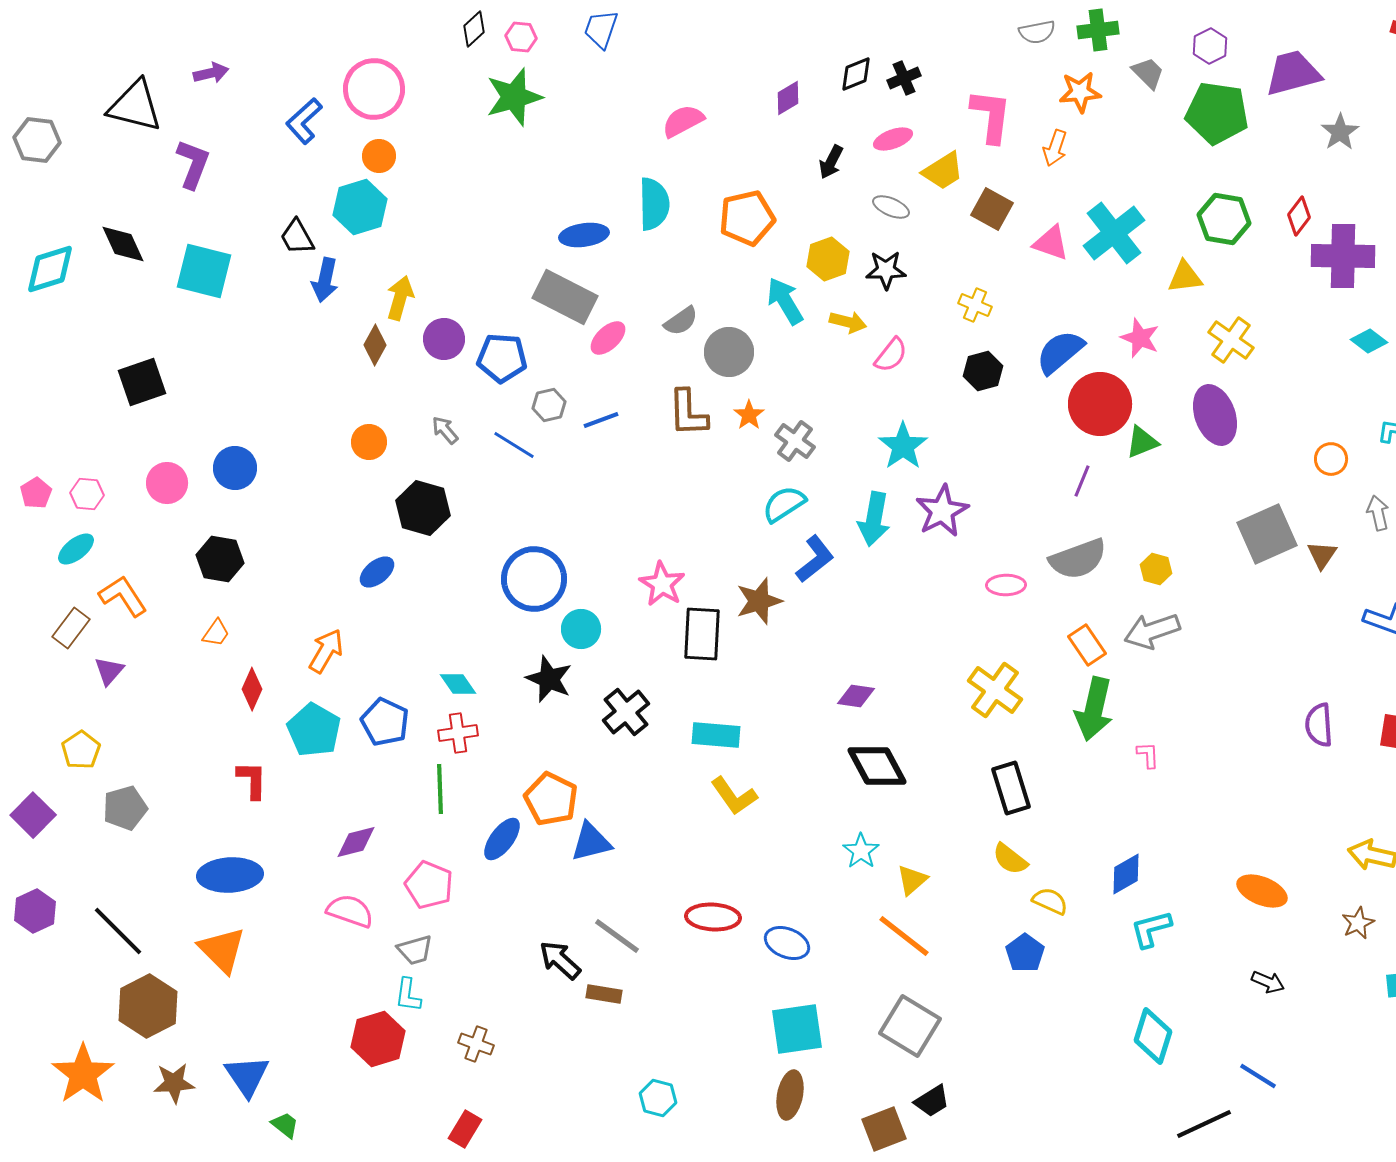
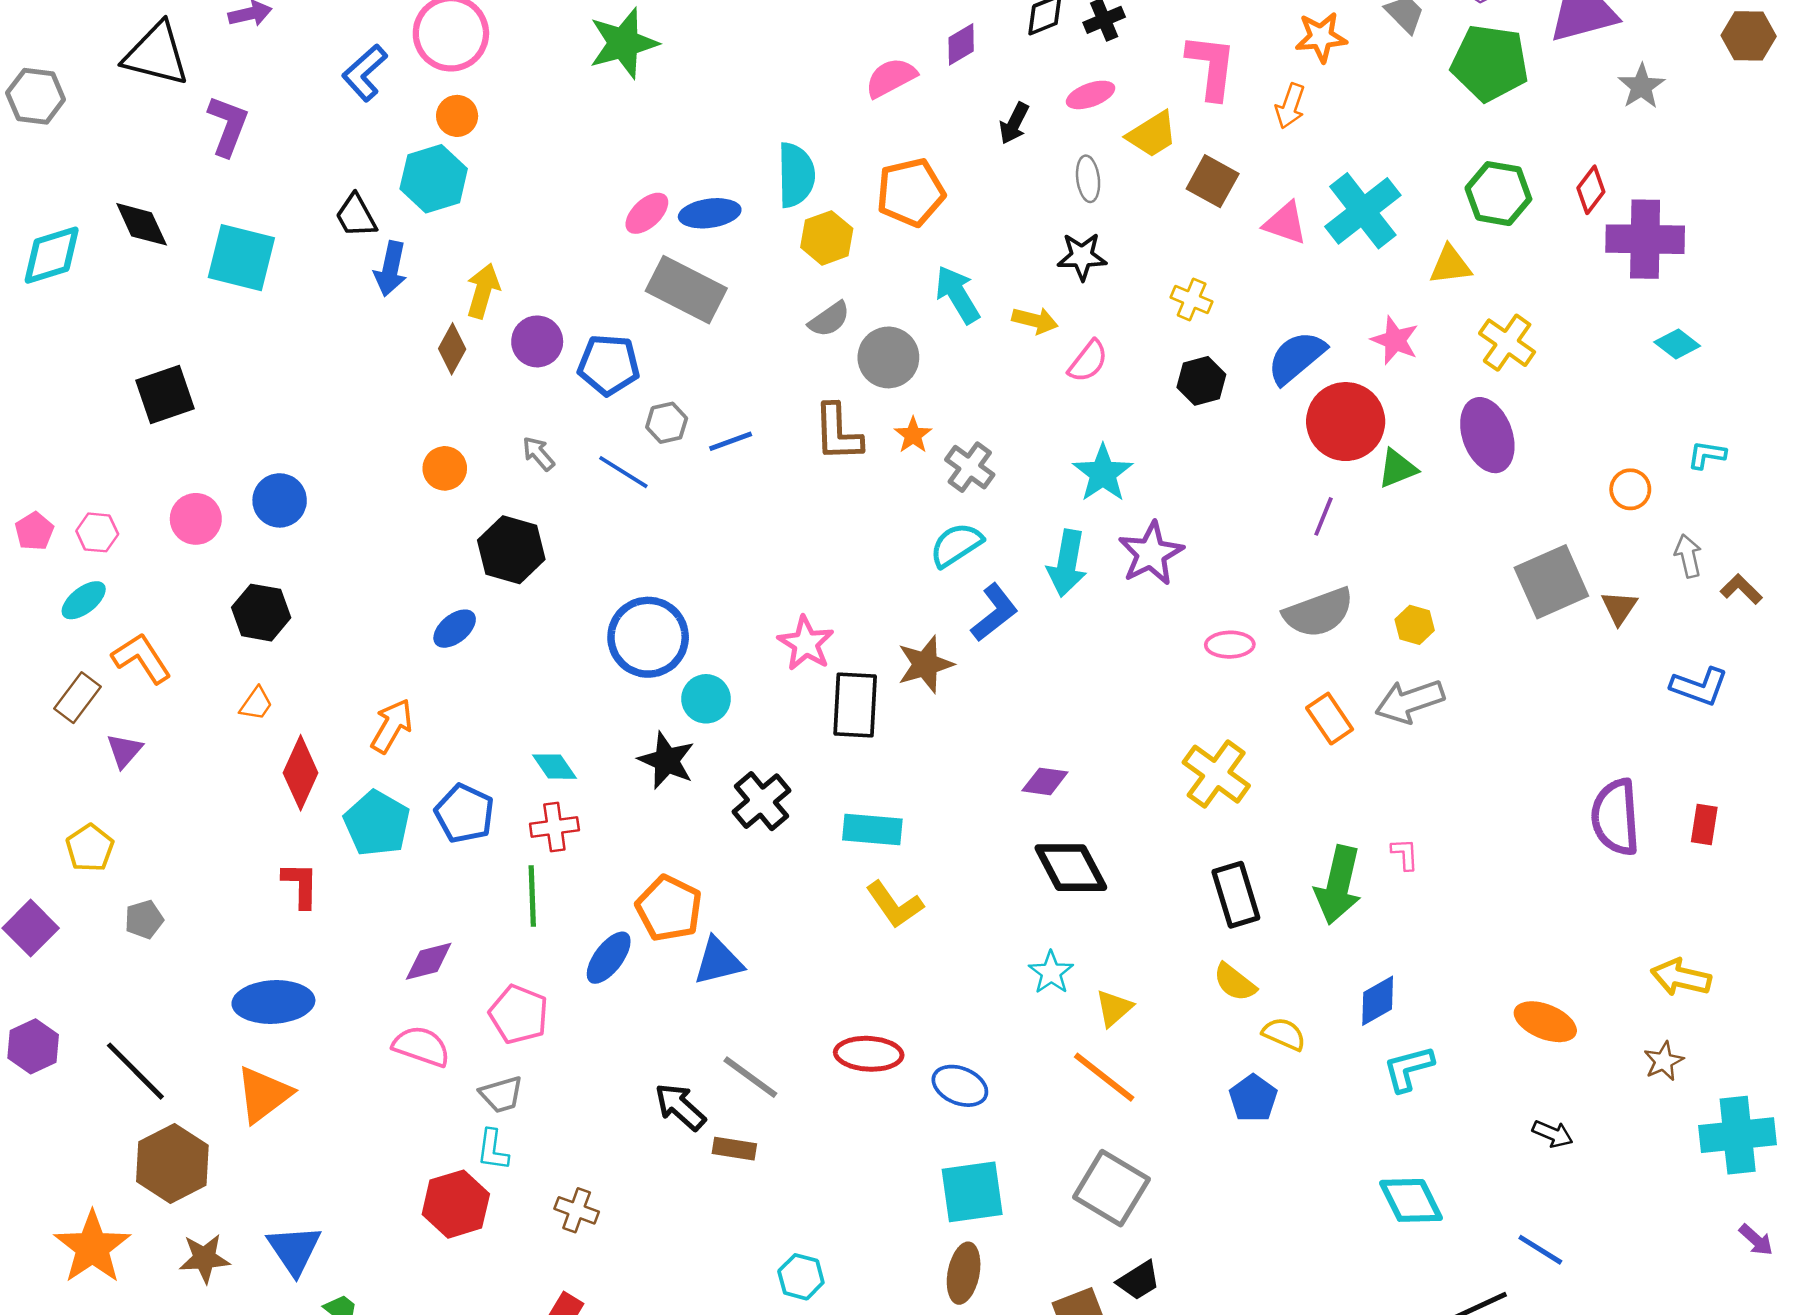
pink semicircle: (683, 121) -> (891, 78), moved
gray ellipse: (891, 207) -> (1088, 179), turned 60
yellow hexagon: (828, 259) -> (827, 238), moved
pink ellipse: (608, 338) -> (647, 213), moved
red diamond: (252, 689) -> (301, 773), size x1.4
green arrow: (1094, 709) -> (1338, 885), moved
purple semicircle: (1319, 725) -> (1616, 817), size x1.4
gray pentagon: (125, 808) -> (144, 919), size x0.7
orange triangle: (222, 950) -> (264, 1094), turned 38
cyan diamond: (1153, 1036) -> (1411, 1200), turned -44

